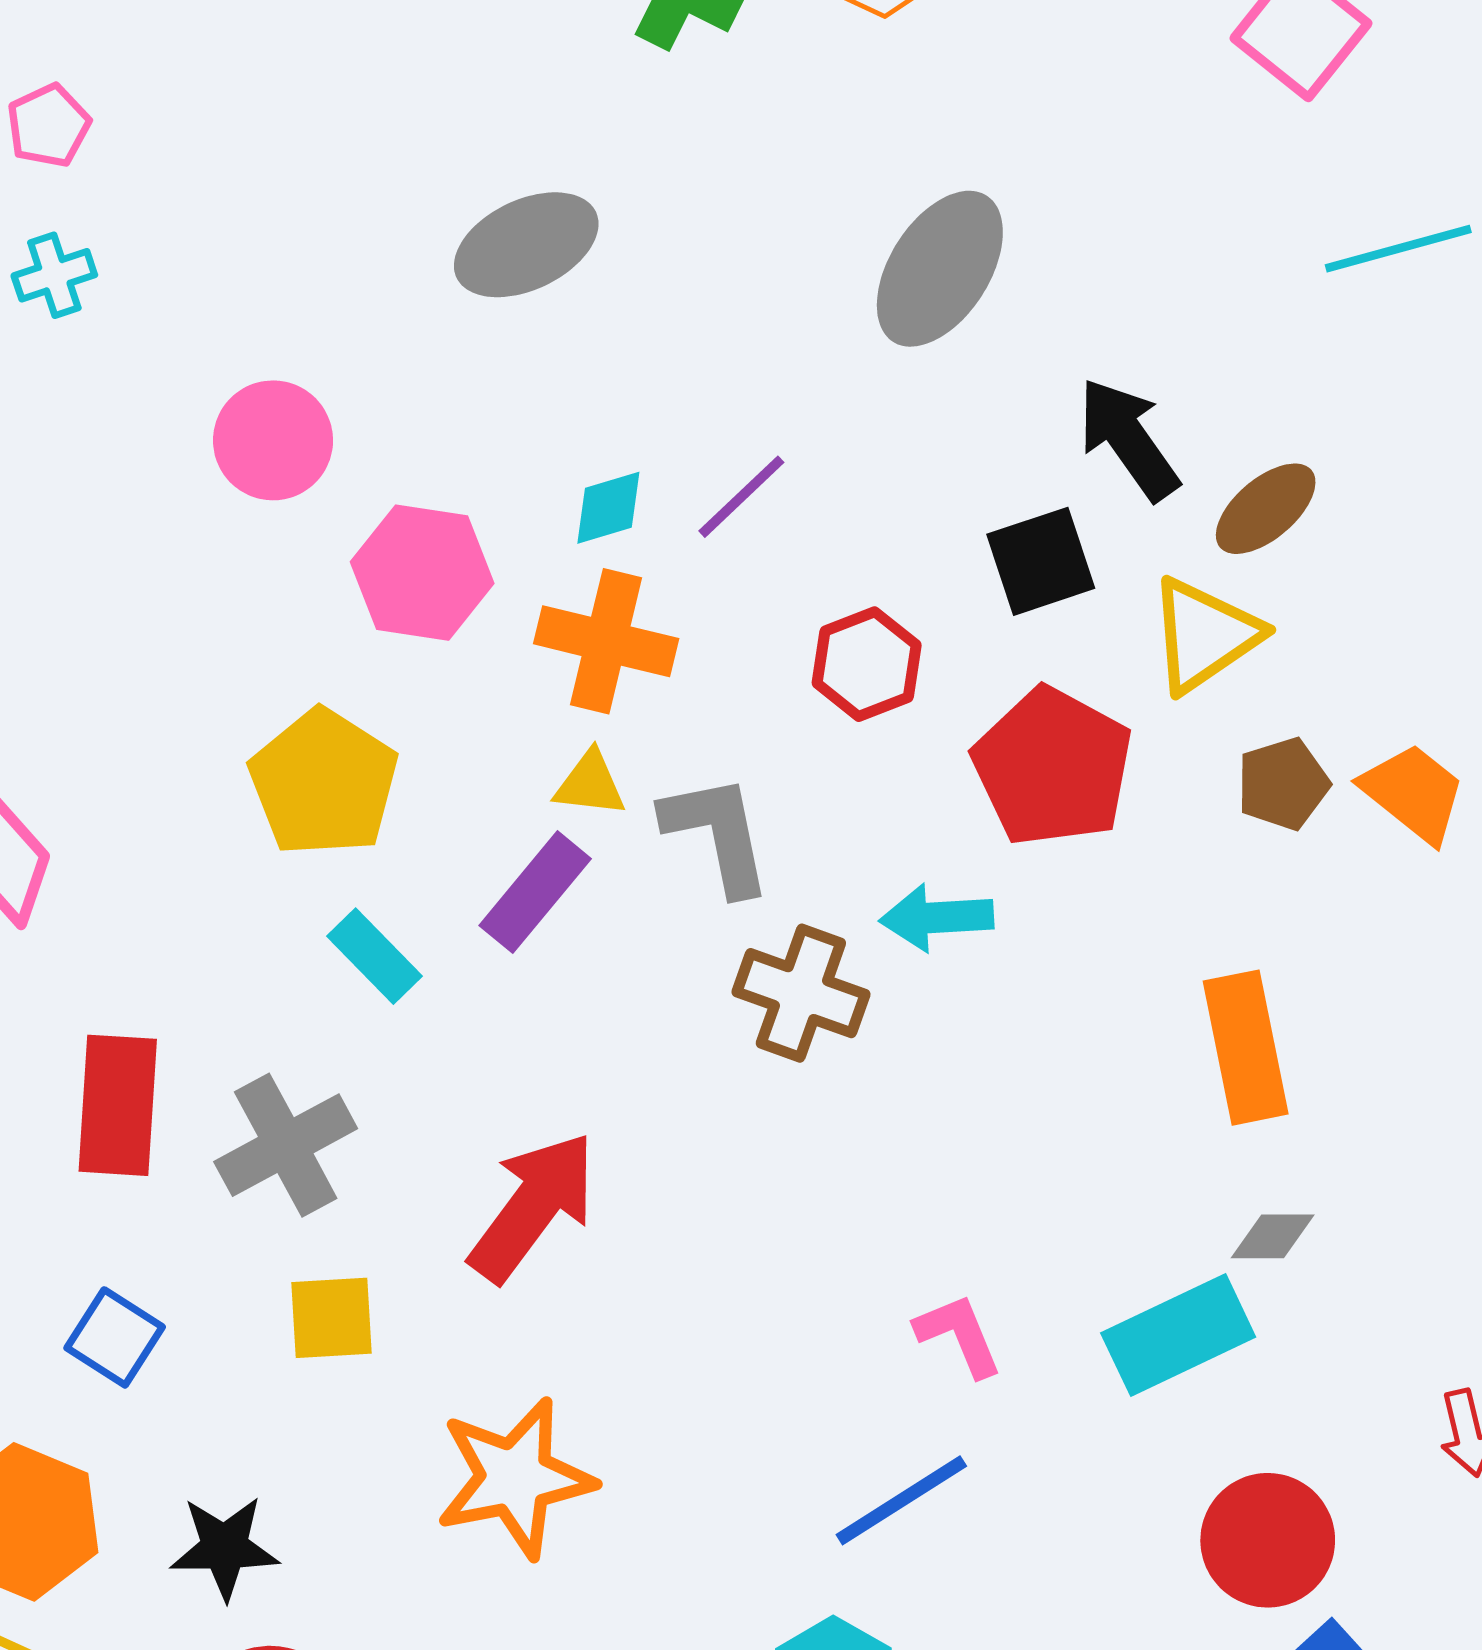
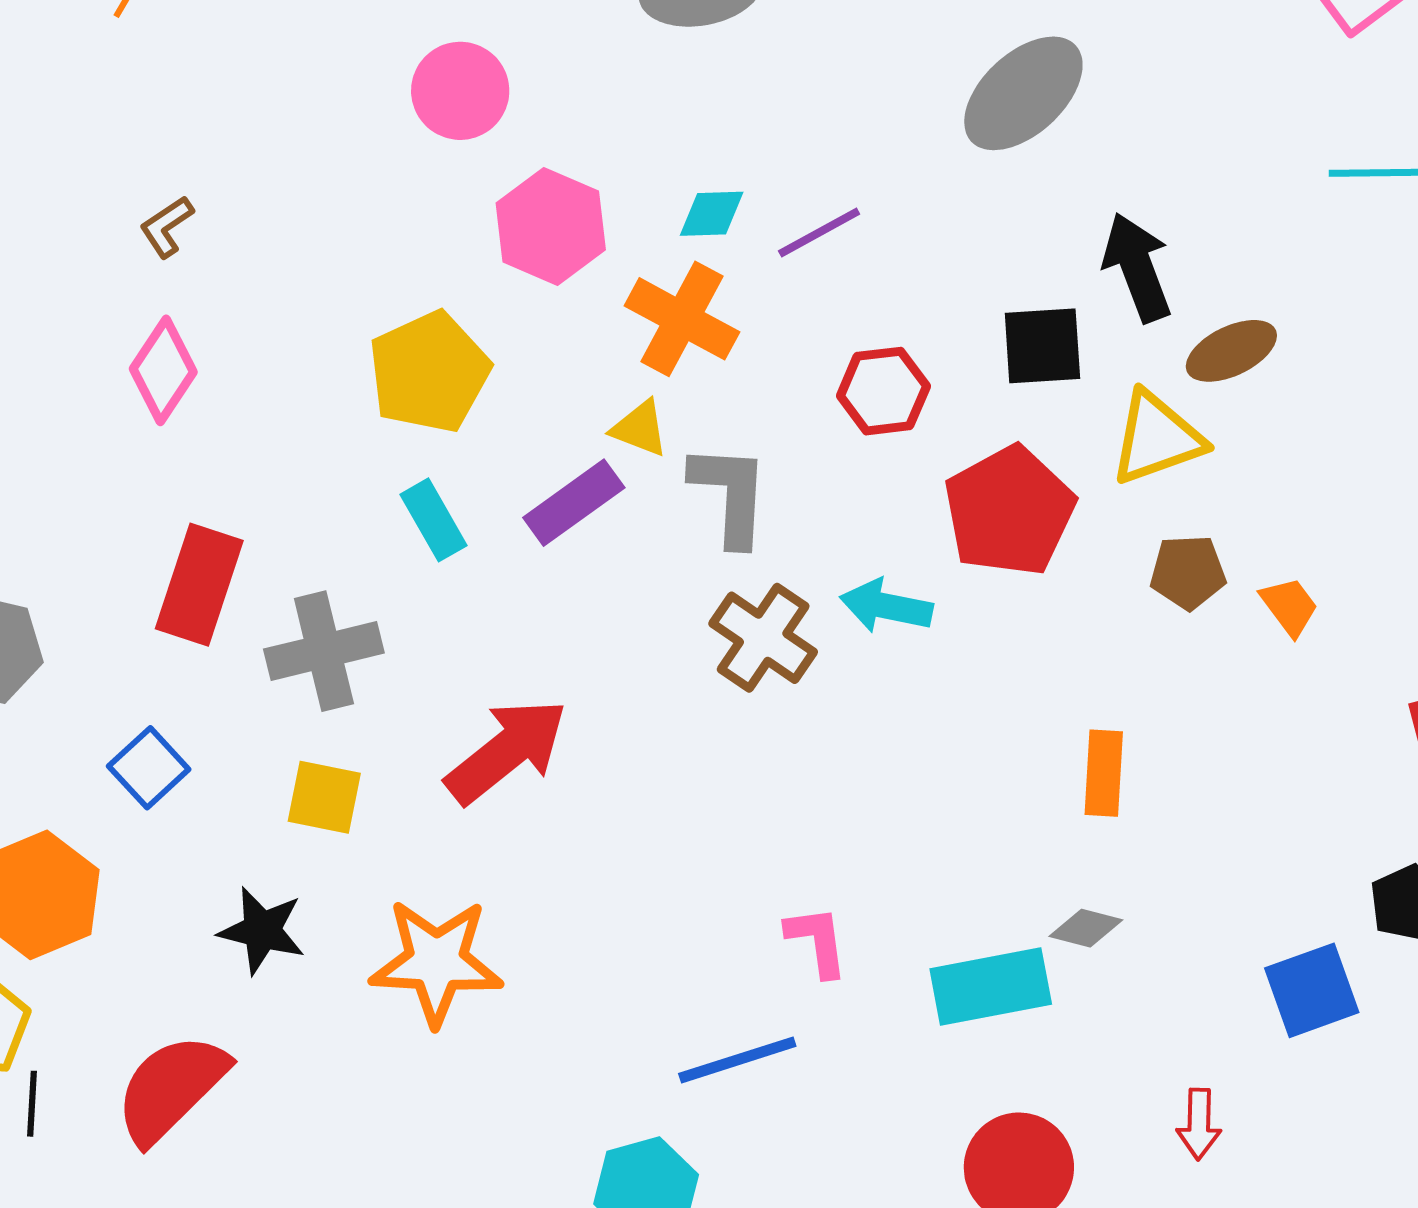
orange trapezoid: (1413, 793) -> (1289, 606), size x0.7
orange rectangle: (1246, 1048) -> (1104, 773), size x0.7
black star: (225, 1548) -> (262, 930), moved

